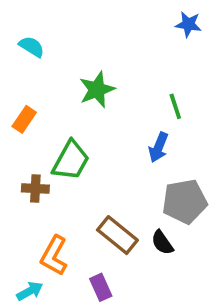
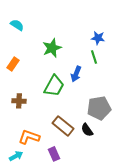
blue star: (188, 24) -> (98, 38), moved
blue arrow: (159, 147) -> (76, 74), moved
green trapezoid: (71, 160) -> (54, 86), moved
orange L-shape: (54, 256) -> (29, 137), turned 80

